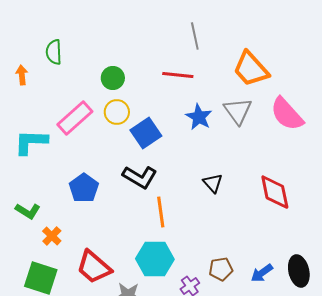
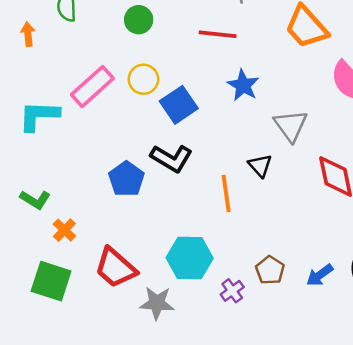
green circle: (113, 78) -> (139, 20), moved
gray triangle: (238, 111) -> (291, 125), moved
blue pentagon: (84, 188) -> (126, 179), moved
orange line: (161, 212) -> (226, 194), moved
brown pentagon: (221, 269) -> (270, 270), turned -30

